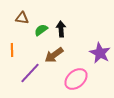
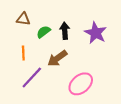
orange line: (12, 50) -> (23, 53), moved
purple star: (100, 53) -> (96, 33), moved

